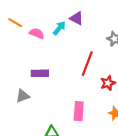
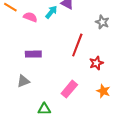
gray triangle: (23, 96) -> (23, 81), moved
pink rectangle: (79, 111) -> (69, 89), turned 36

